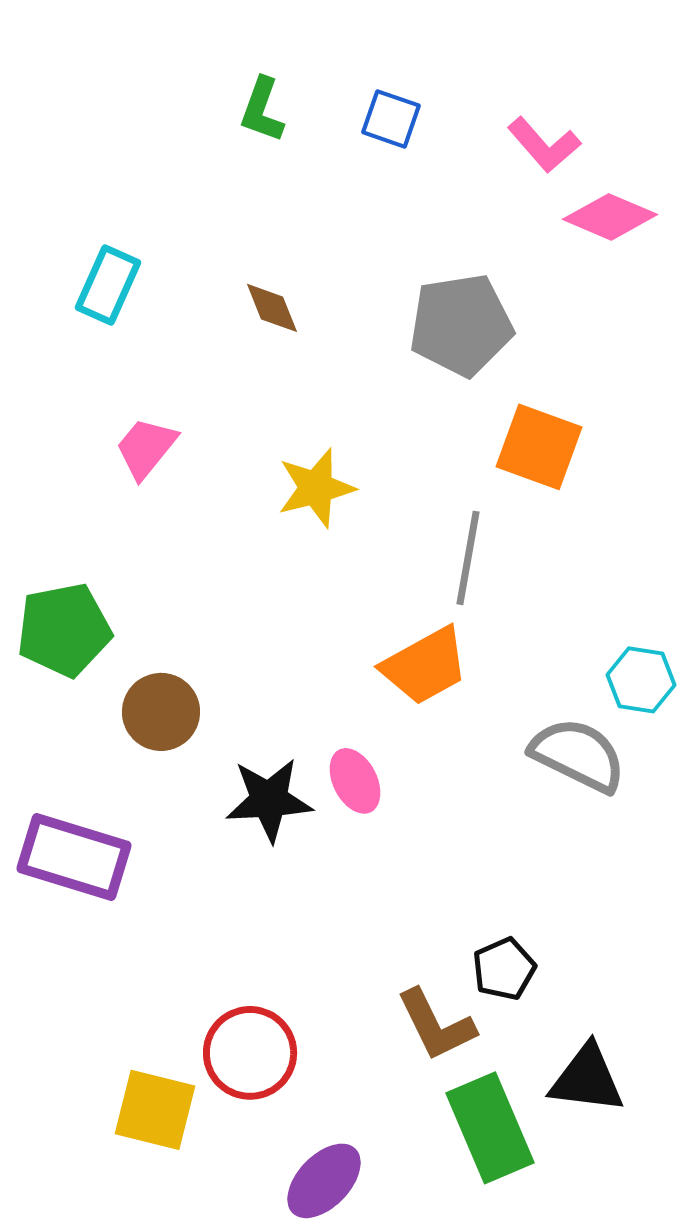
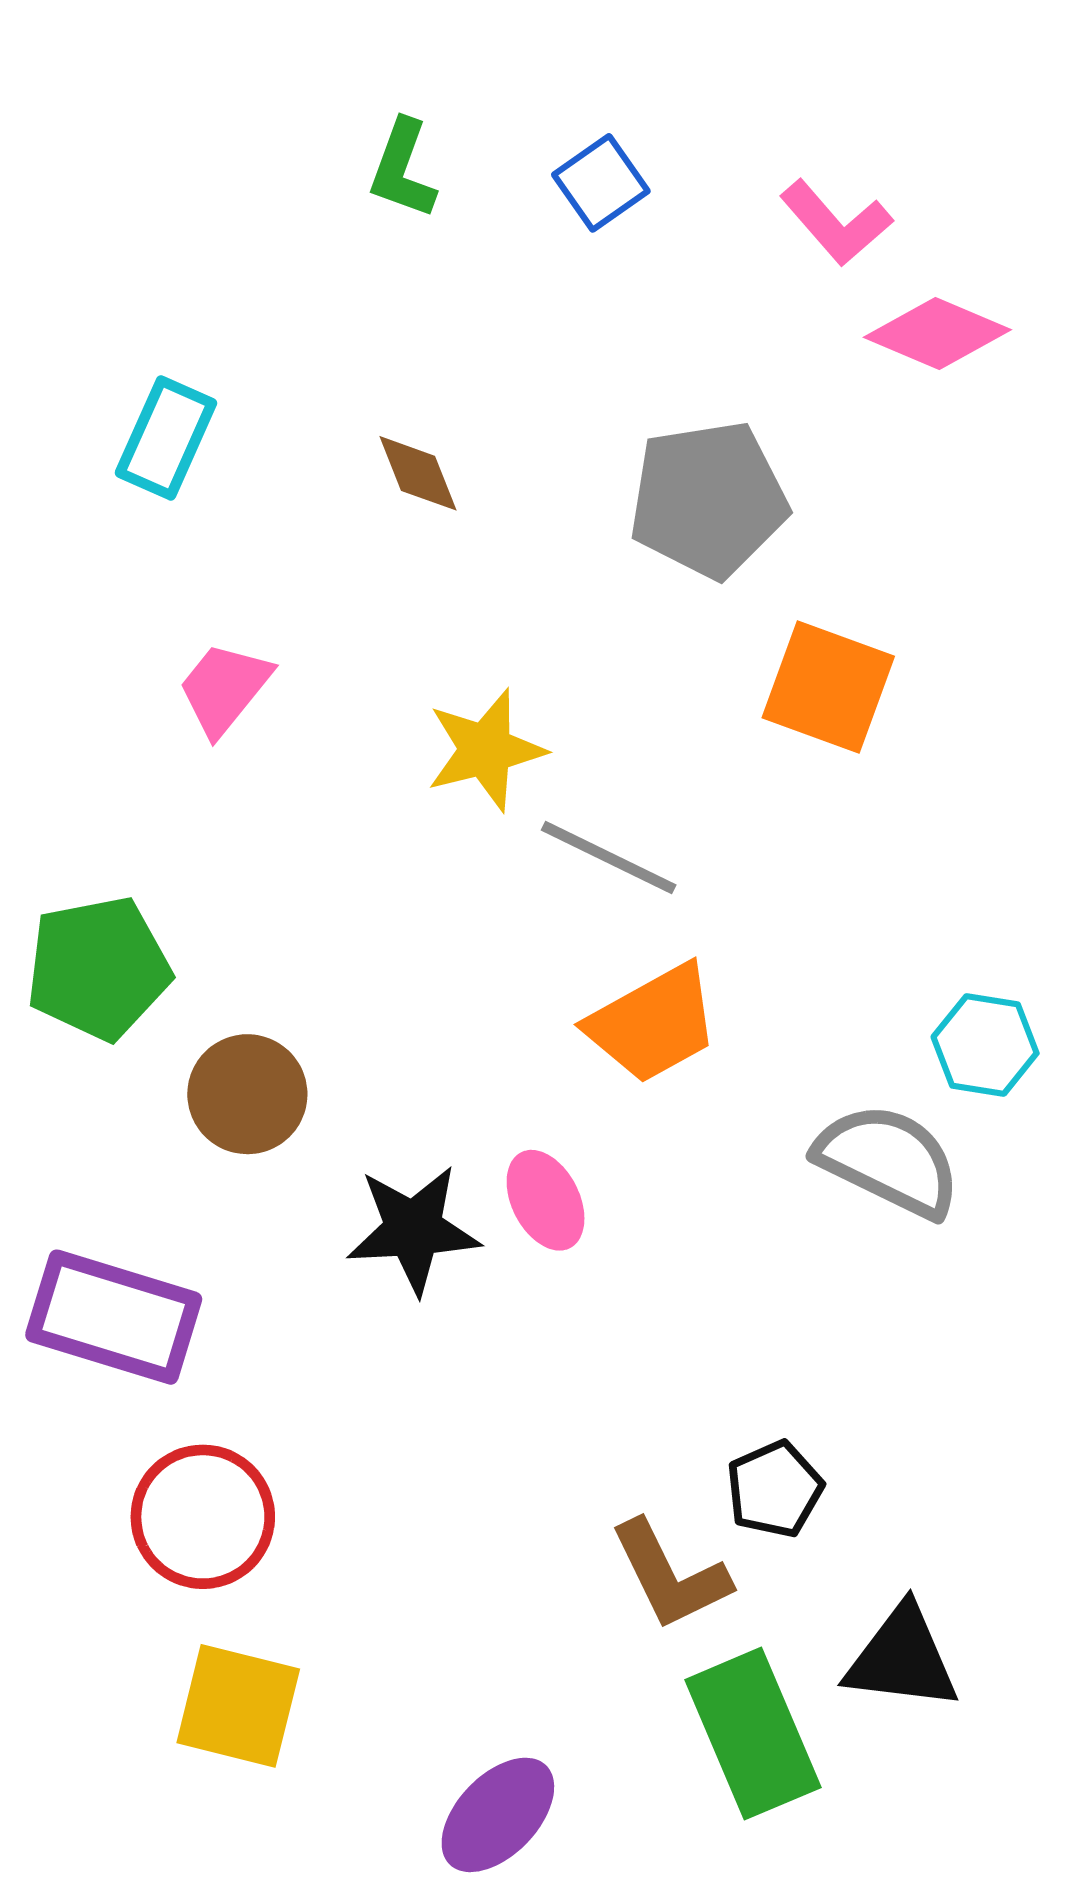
blue square: (391, 119) -> (601, 183), turned 36
gray line: (468, 558) -> (609, 858), moved, turned -74
red circle: (250, 1053) -> (203, 1517), moved

